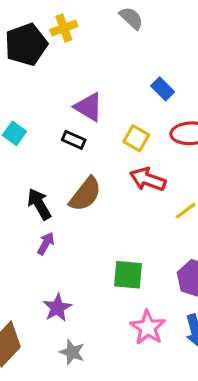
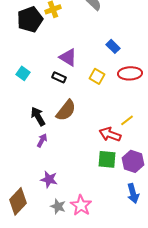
red arrow: (148, 179) -> (110, 134), moved
green square: (128, 275) -> (107, 159), moved
purple star: (57, 308) -> (49, 179), turned -30
pink star: (148, 327) -> (81, 205), moved

